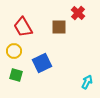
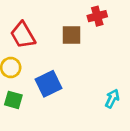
red cross: (78, 13) -> (97, 16), turned 32
cyan arrow: (87, 82) -> (112, 99), moved

